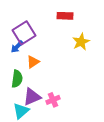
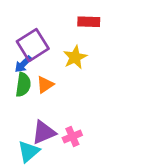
yellow star: (81, 42) -> (75, 57), moved
green semicircle: (17, 79) -> (23, 85), moved

